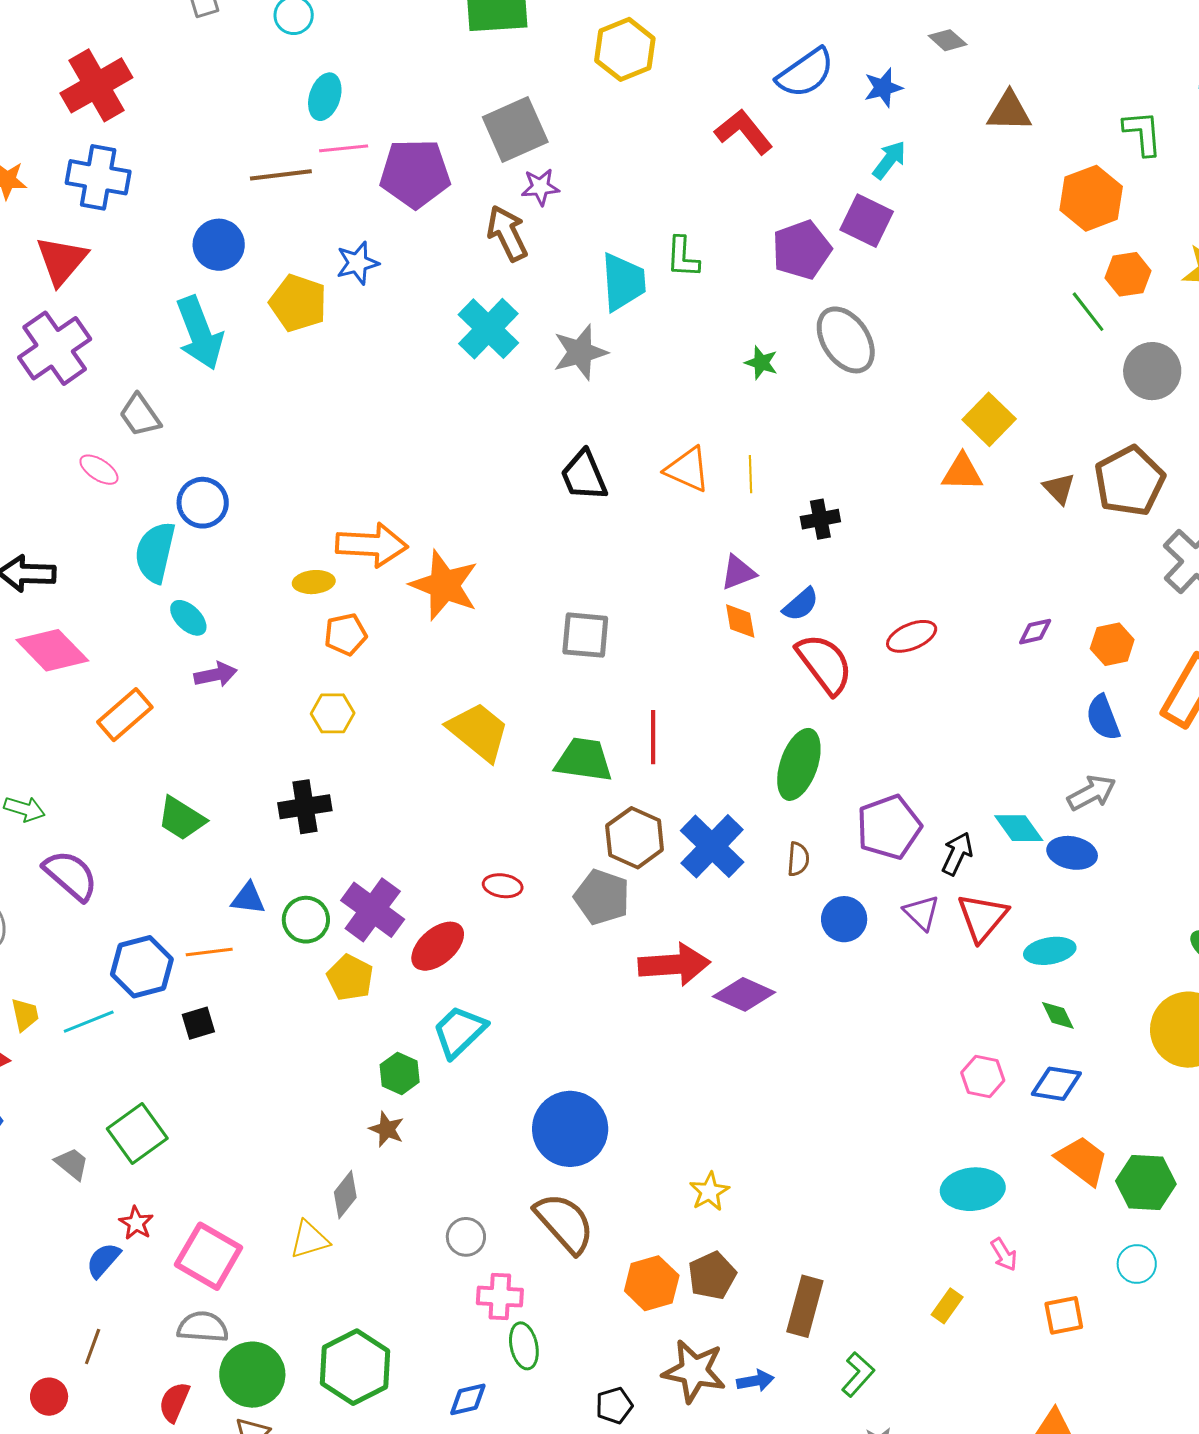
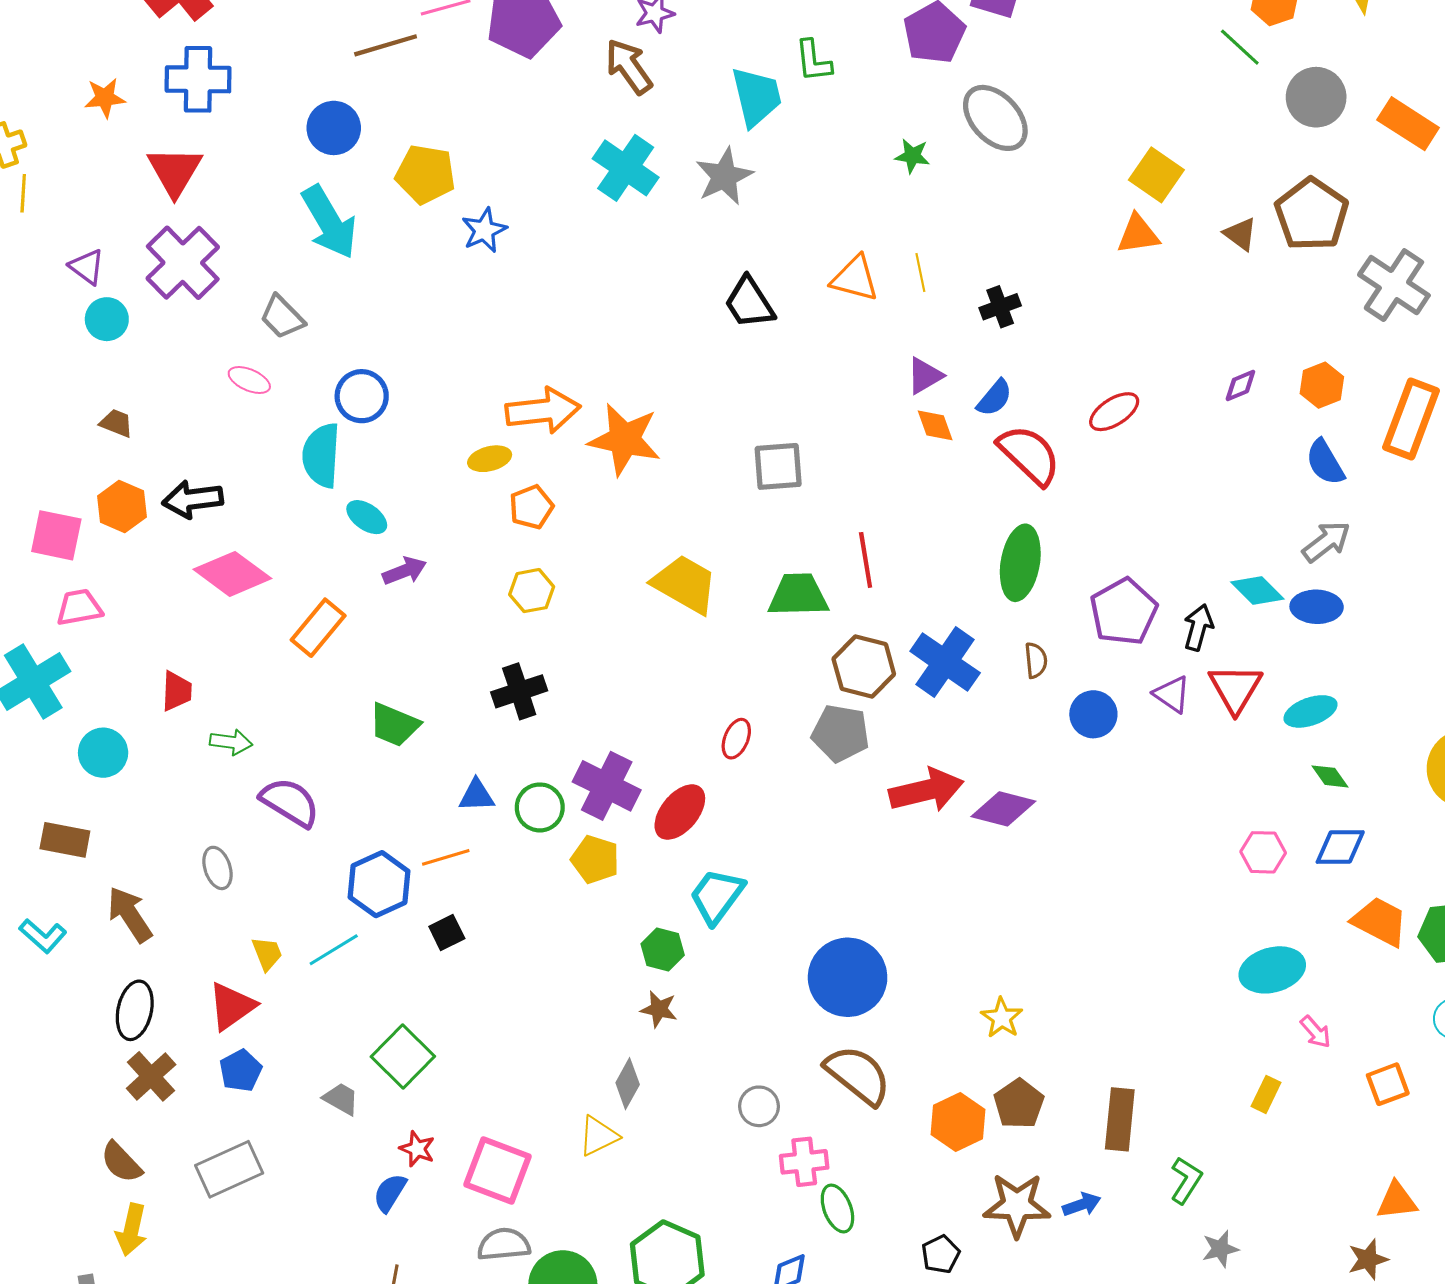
blue star: (357, 263) -> (484, 230), moved
red ellipse: (503, 886) -> (736, 739), turned -66

